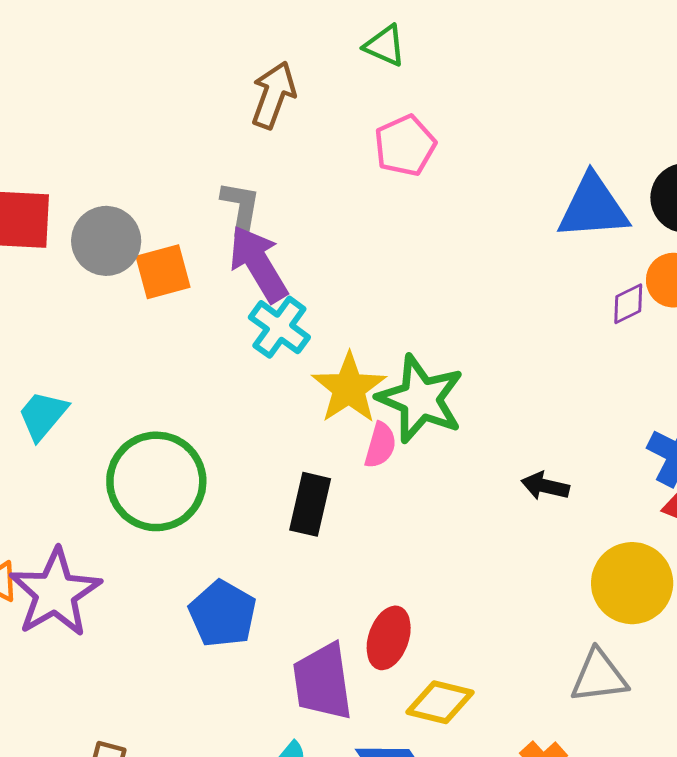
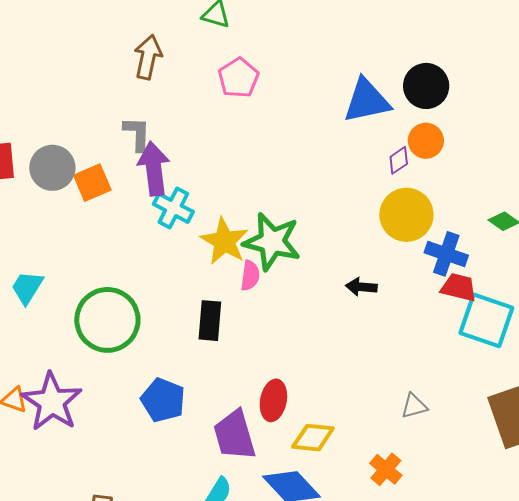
purple arrow: (258, 264) -> (154, 169), turned 32
yellow circle: (632, 583) -> (406, 215), moved
gray triangle: (599, 676) -> (414, 406), size x0.7

